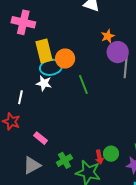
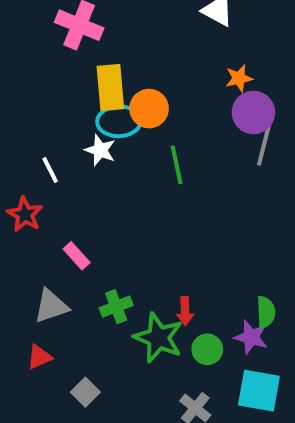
white line: (20, 97) -> (50, 170), turned -48
green circle: (111, 154) -> (207, 349), moved

